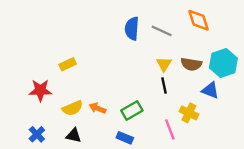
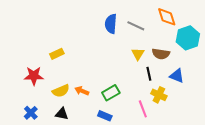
cyan hexagon: (223, 63) -> (188, 38), moved
black line: (164, 86) -> (149, 74), moved

